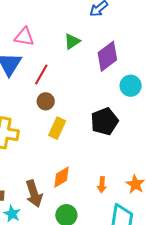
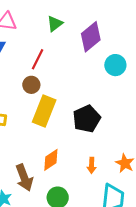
red line: (41, 74) -> (38, 59), moved
black pentagon: (104, 121) -> (87, 119), moved
yellow rectangle: (57, 128) -> (44, 111), size x1.4

